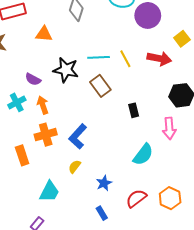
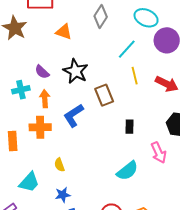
cyan line: (99, 57) -> (127, 49), moved, turned -60
pink arrow: (169, 128) -> (159, 153), turned -35
blue L-shape: (78, 136) -> (73, 115), moved
yellow semicircle: (75, 167) -> (59, 165), turned -72
blue star: (104, 183) -> (63, 195), moved

